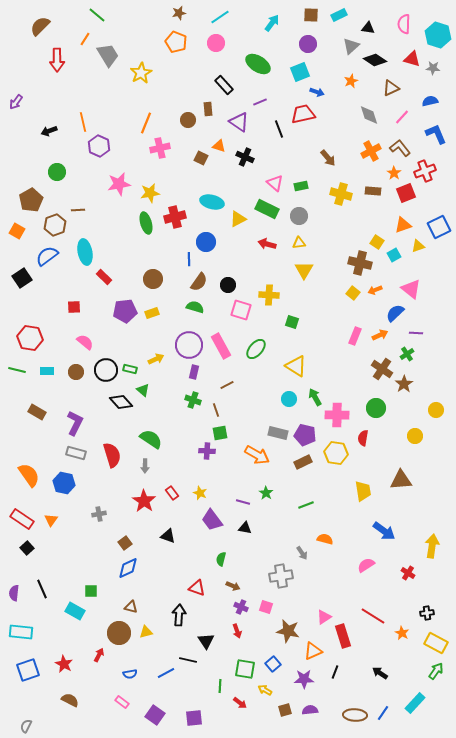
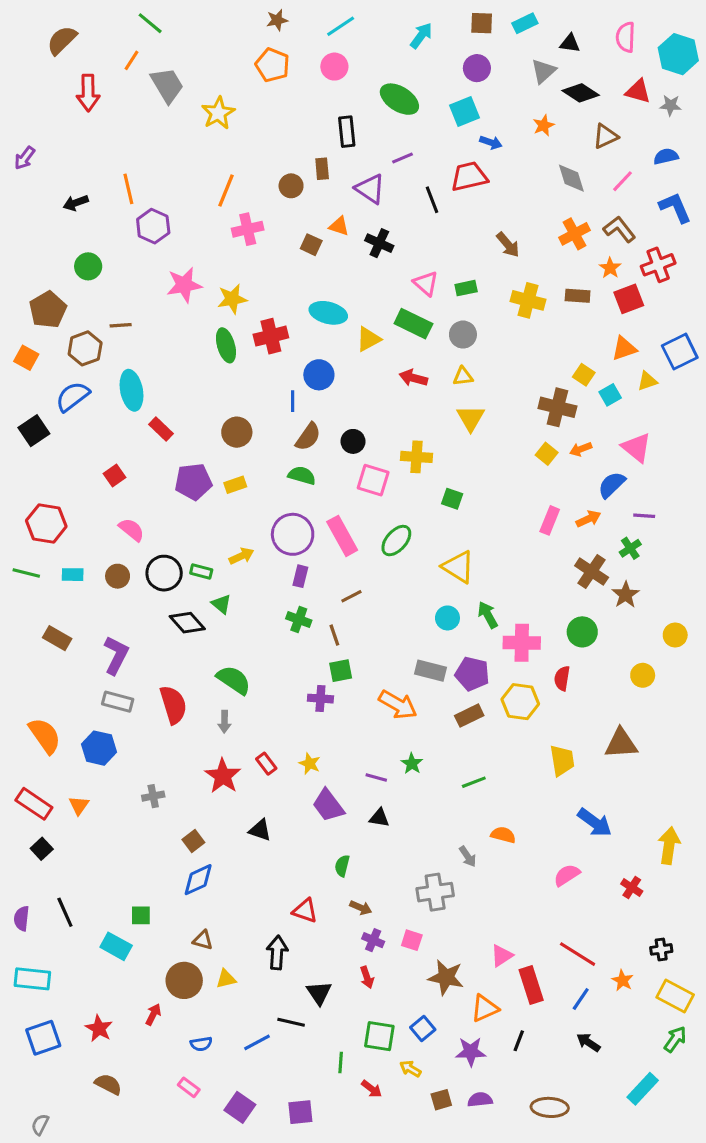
black rectangle: (224, 85) -> (347, 132), turned 36
red square: (74, 307) -> (114, 475), turned -32
blue line: (383, 713) -> (581, 999), moved

